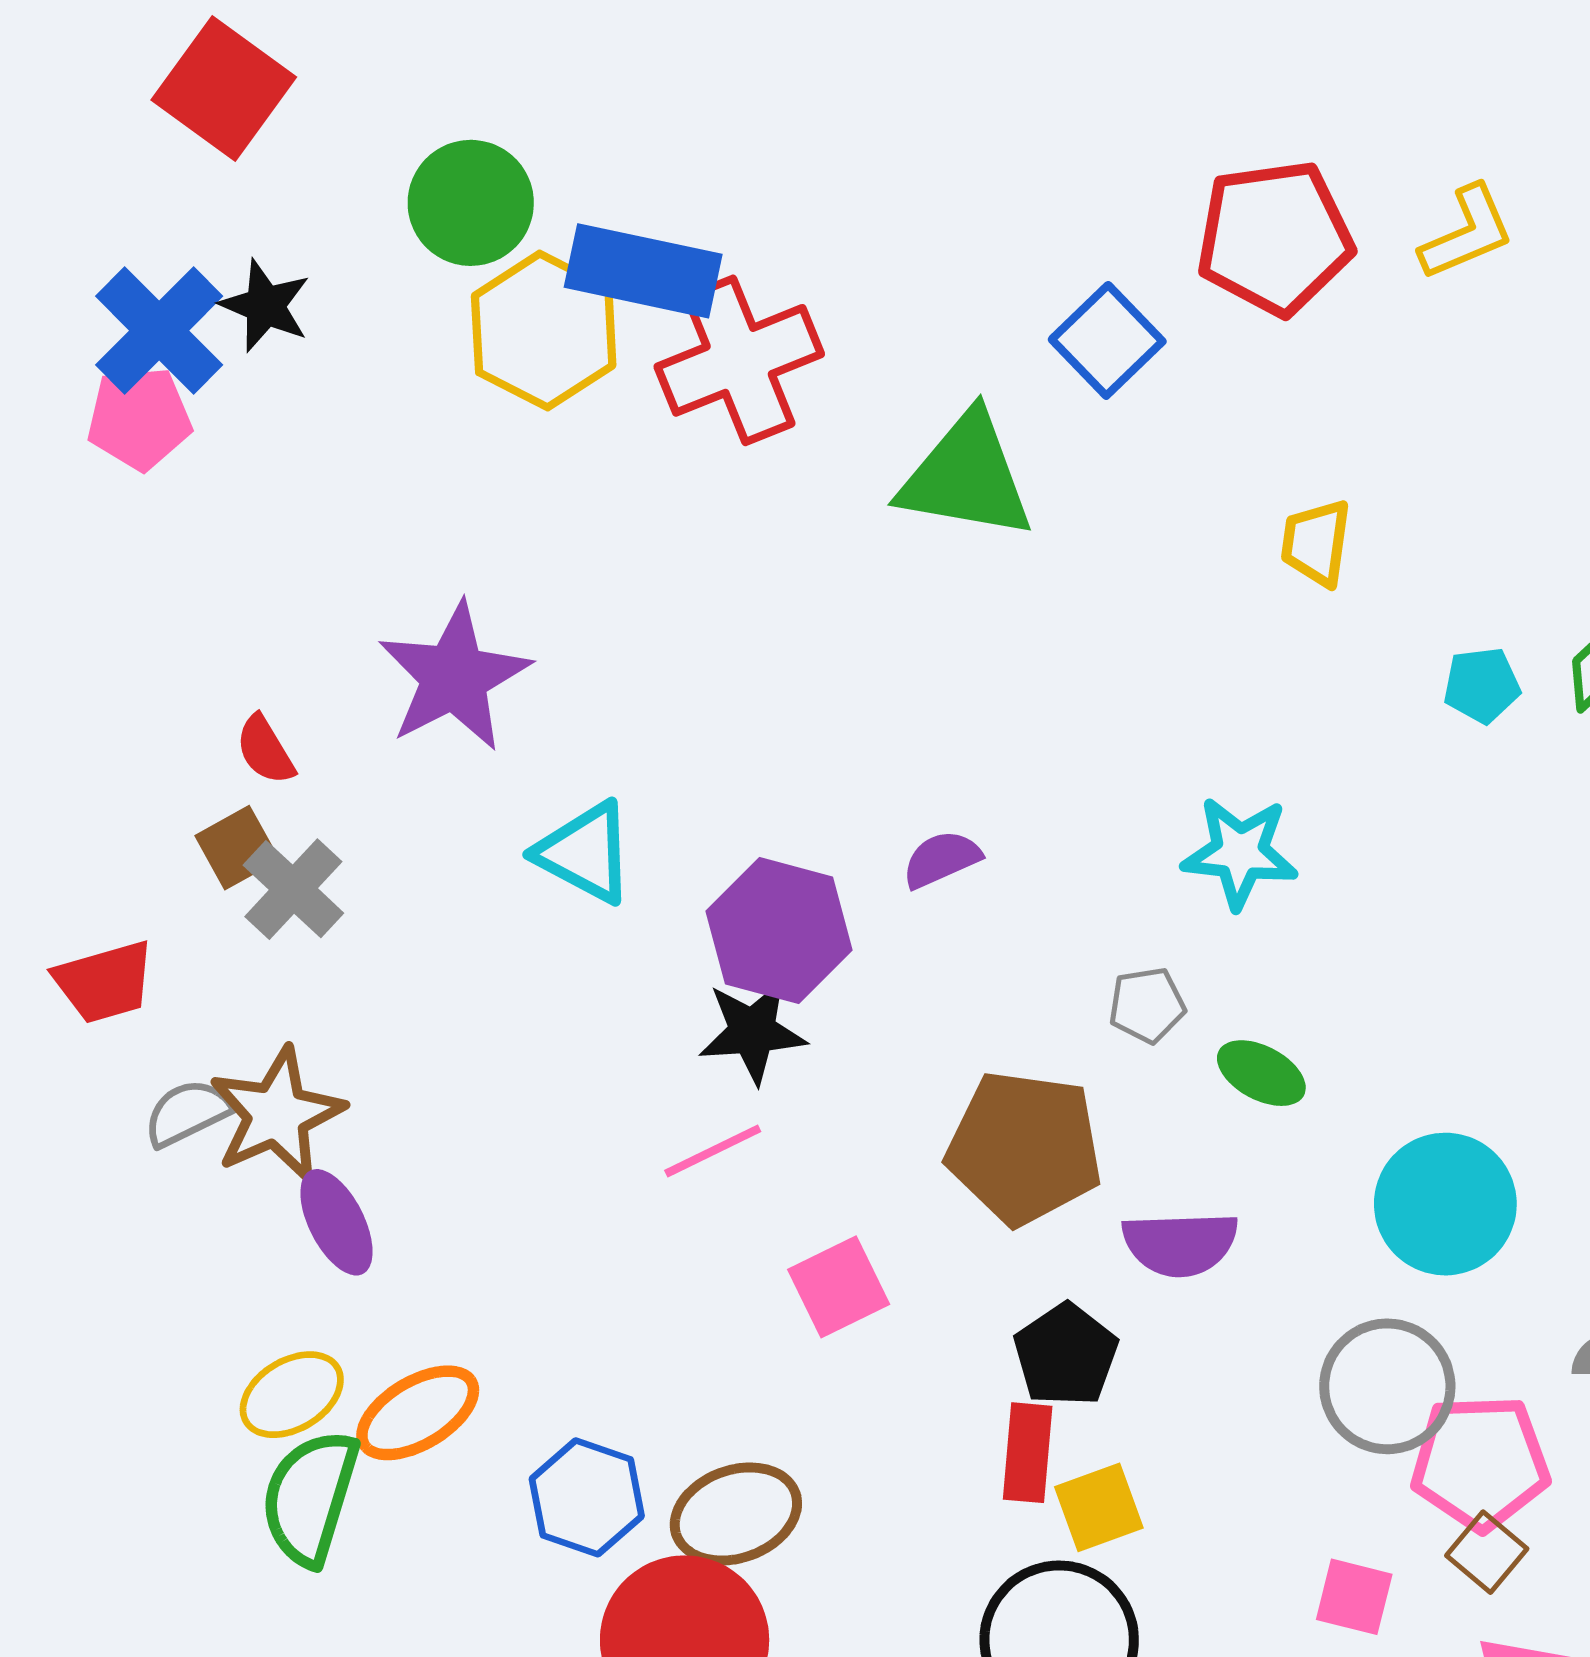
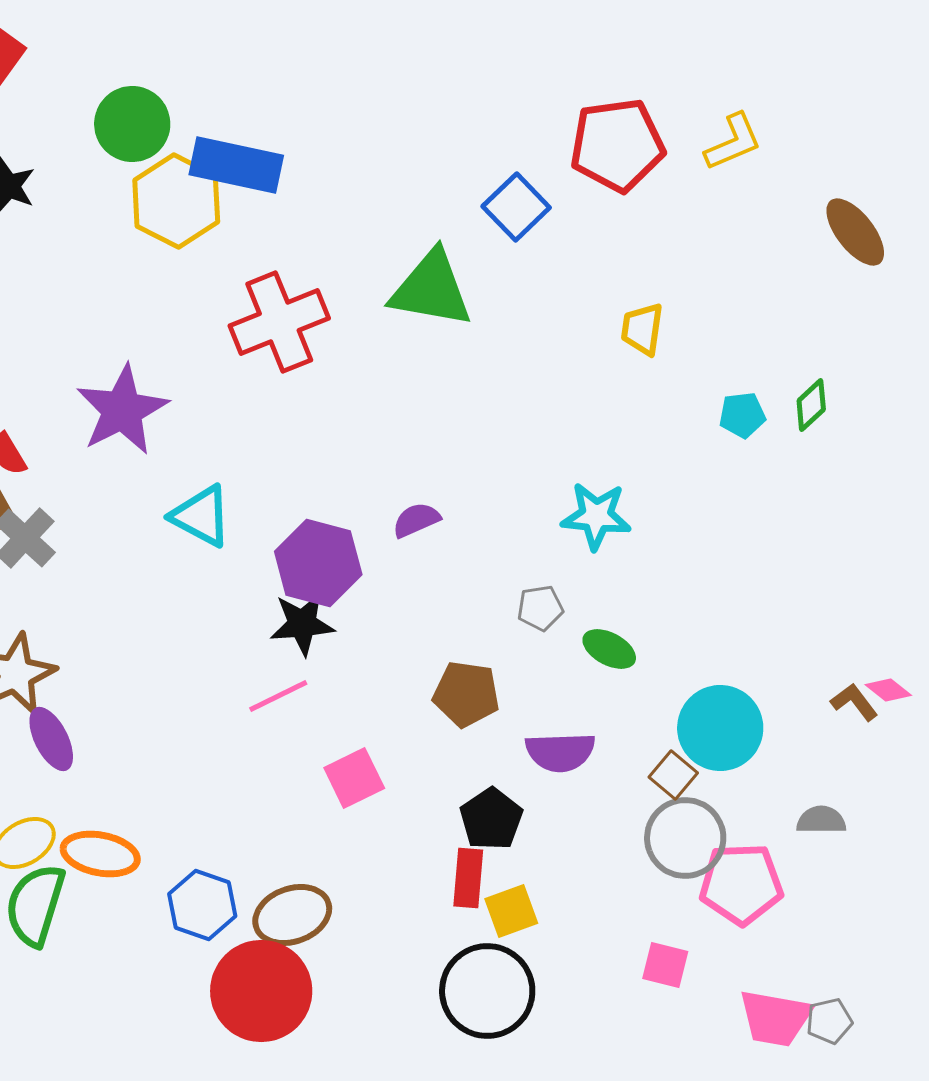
red cross: (739, 360) -> (279, 322), moved
brown pentagon: (1024, 1148) -> (466, 694), size x0.7
orange ellipse: (418, 1413) -> (100, 854), turned 42
brown square: (1487, 1552) -> (673, 775), moved

